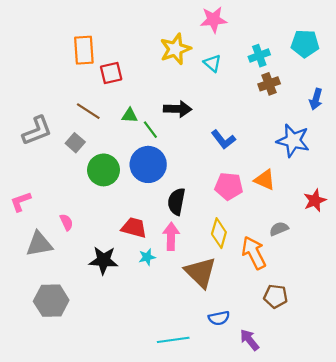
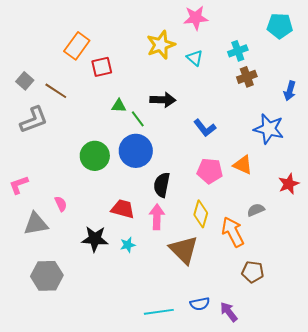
cyan pentagon: (305, 44) -> (280, 26), moved
orange rectangle: (84, 50) -> (77, 46), turned 40
brown line: (88, 111) -> (56, 91), moved
gray square: (75, 143) -> (25, 81), moved
cyan star: (147, 257) -> (128, 245), moved
blue semicircle: (219, 318) -> (200, 304), moved

